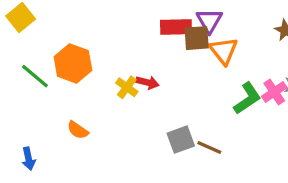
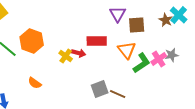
red rectangle: (176, 27) -> (97, 41), moved
brown square: (197, 38) -> (137, 25), moved
orange triangle: (224, 51) -> (127, 50), moved

